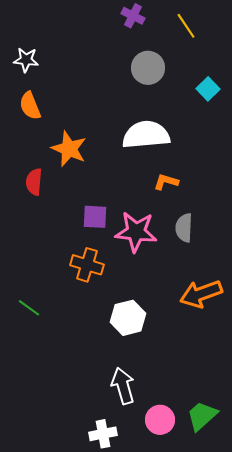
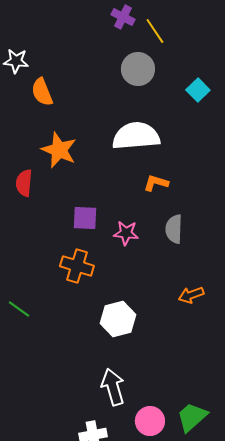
yellow line: (186, 26) -> (155, 31), moved
orange semicircle: (30, 106) -> (42, 92), moved
pink star: (136, 232) -> (126, 233), size x0.6
orange arrow: (201, 294) -> (191, 295), size x0.6

